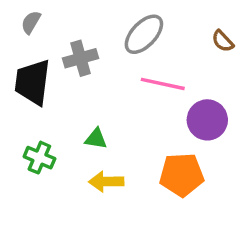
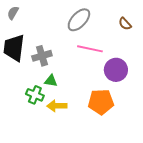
gray cross: (81, 58) -> (42, 56), moved
green cross: (39, 158) -> (35, 95), moved

